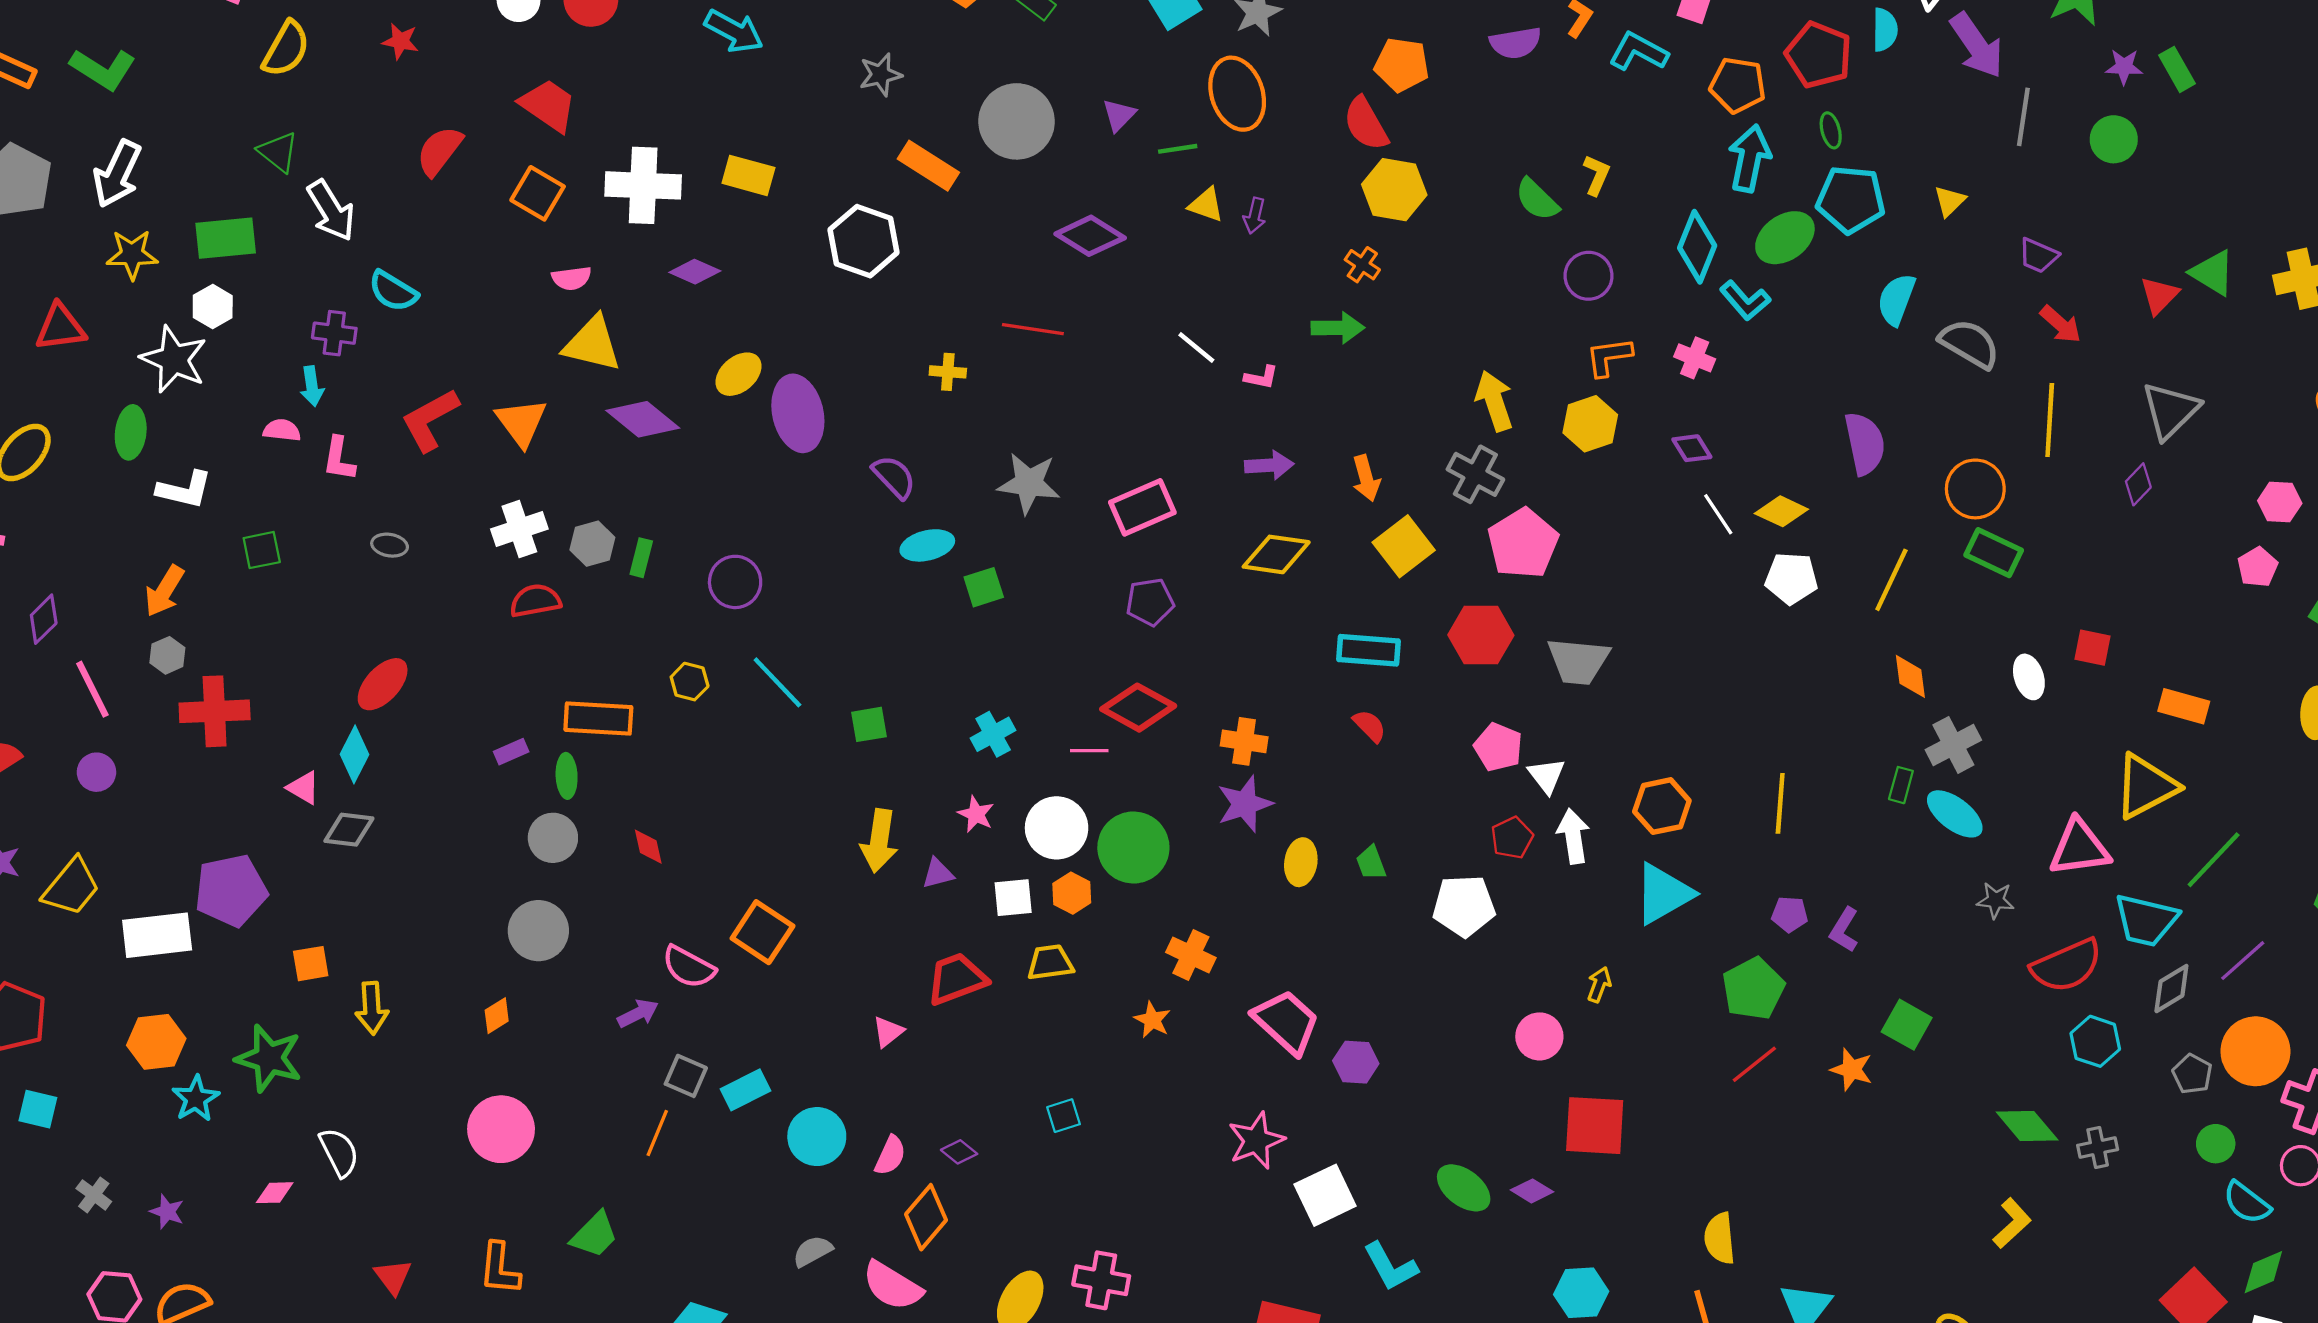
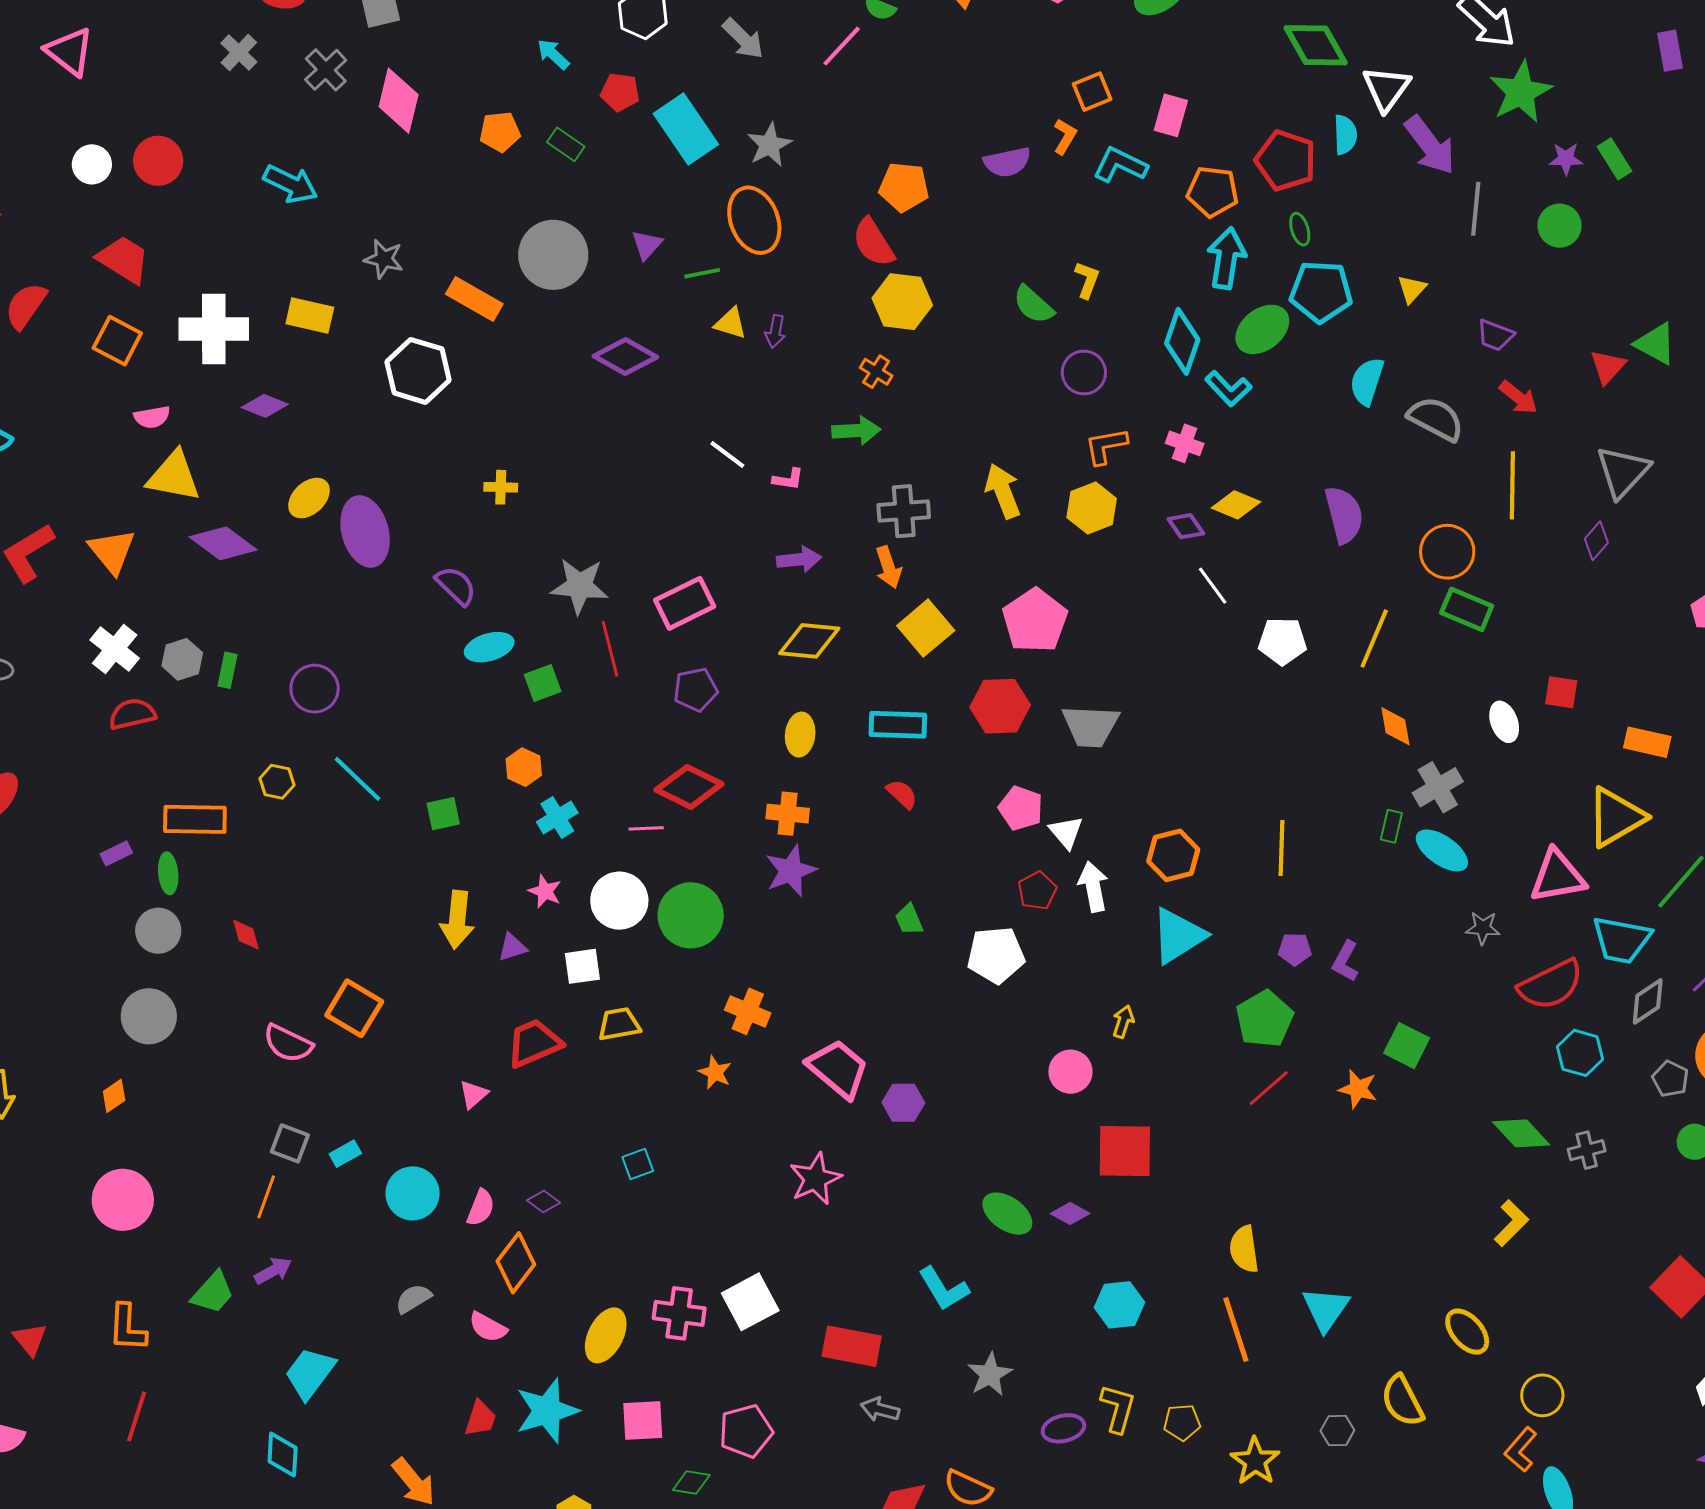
gray star: (880, 75) -> (384, 259), moved, turned 30
red line: (1033, 329) -> (610, 649), moved, turned 70
gray cross: (1475, 474) -> (904, 511), moved, turned -30
yellow diamond: (1781, 511) -> (1236, 505), moved
white cross: (519, 529) -> (115, 649), turned -30
yellow ellipse: (1301, 862) -> (800, 735), moved
orange hexagon: (1072, 893) -> (524, 767), moved
purple arrow: (638, 1013) -> (273, 1271), moved
cyan rectangle: (746, 1090) -> (345, 1154), size x0.7
white square: (1325, 1195) -> (750, 1302), moved
pink semicircle: (892, 1286) -> (488, 1327), size x0.7

